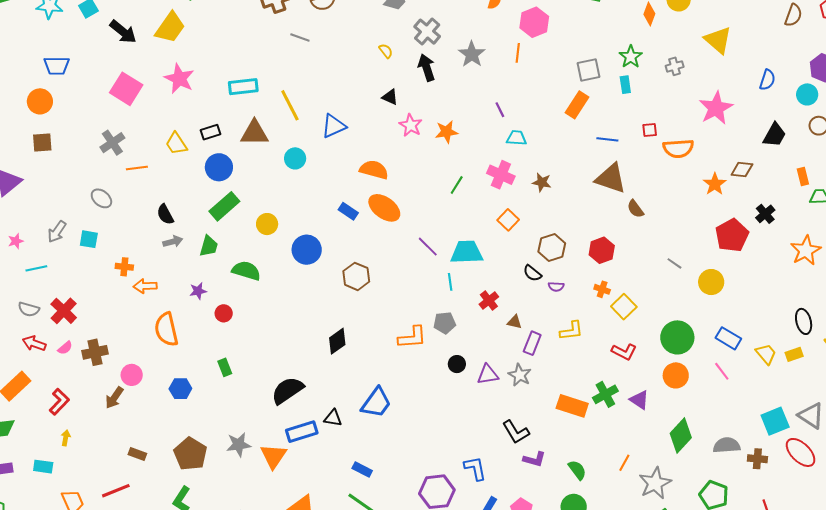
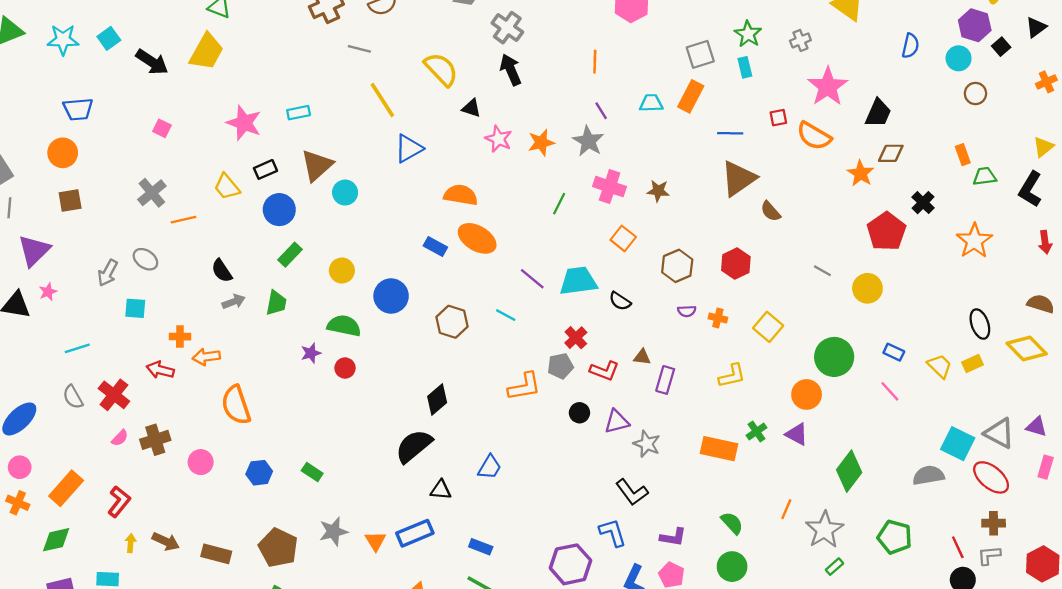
yellow semicircle: (386, 51) -> (441, 69), moved, size x2.0
orange line: (518, 53) -> (595, 62), moved
gray star: (472, 54) -> (588, 141), moved
pink star: (179, 79) -> (244, 123), moved
cyan rectangle: (243, 87) -> (299, 113), size x0.7
pink square: (126, 89) -> (162, 128), size x0.5
yellow line: (290, 105) -> (382, 100), moved
pink star: (716, 108) -> (828, 87), moved
brown triangle: (254, 133) -> (317, 165), turned -36
black trapezoid: (775, 135) -> (878, 113), moved
cyan trapezoid: (516, 138) -> (651, 103), moved
orange semicircle: (678, 148) -> (814, 136), turned 40
cyan circle: (295, 158) -> (345, 193), moved
brown triangle: (611, 178) -> (738, 179), turned -48
green rectangle: (224, 206) -> (290, 255), size x0.7
gray arrow: (57, 232) -> (108, 273), moved
pink star: (16, 241) -> (48, 292), moved
green semicircle: (246, 271) -> (344, 326), moved
black semicircle: (532, 273) -> (620, 301), moved
cyan line: (450, 282) -> (506, 315), moved, turned -48
orange cross: (602, 289) -> (718, 318), moved
purple star: (198, 291) -> (311, 353), moved
red cross: (489, 301) -> (576, 338), moved
gray semicircle: (29, 309) -> (73, 397), turned 50
red circle: (224, 313) -> (345, 368), moved
yellow L-shape: (571, 331) -> (732, 376), moved
blue rectangle: (728, 338) -> (894, 352), size x0.7
red arrow: (34, 343) -> (160, 370), moved
red L-shape: (624, 352) -> (604, 371), moved
green rectangle: (225, 367) -> (312, 472), moved, turned -30
gray star: (520, 375) -> (647, 444), moved
orange circle: (676, 375) -> (807, 394), moved
black semicircle: (287, 390) -> (414, 446), moved
green cross: (605, 394) -> (756, 431), size x0.7
brown arrow: (114, 398) -> (166, 541), moved, turned -95
blue trapezoid: (376, 403) -> (490, 467), size x0.7
cyan square: (775, 421) -> (958, 444), turned -36
blue rectangle: (302, 432) -> (415, 533), moved
black L-shape: (516, 432) -> (632, 492), moved
gray semicircle: (727, 445) -> (928, 475), moved
brown rectangle: (137, 454) -> (216, 554), size x1.4
orange triangle: (273, 456) -> (375, 541), size x0.7
purple L-shape: (534, 459) -> (673, 537), moved
brown cross: (757, 459) -> (994, 523), moved

